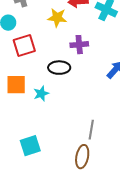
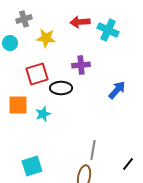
yellow star: (57, 18) -> (46, 38), moved
red square: (24, 46) -> (37, 74), moved

